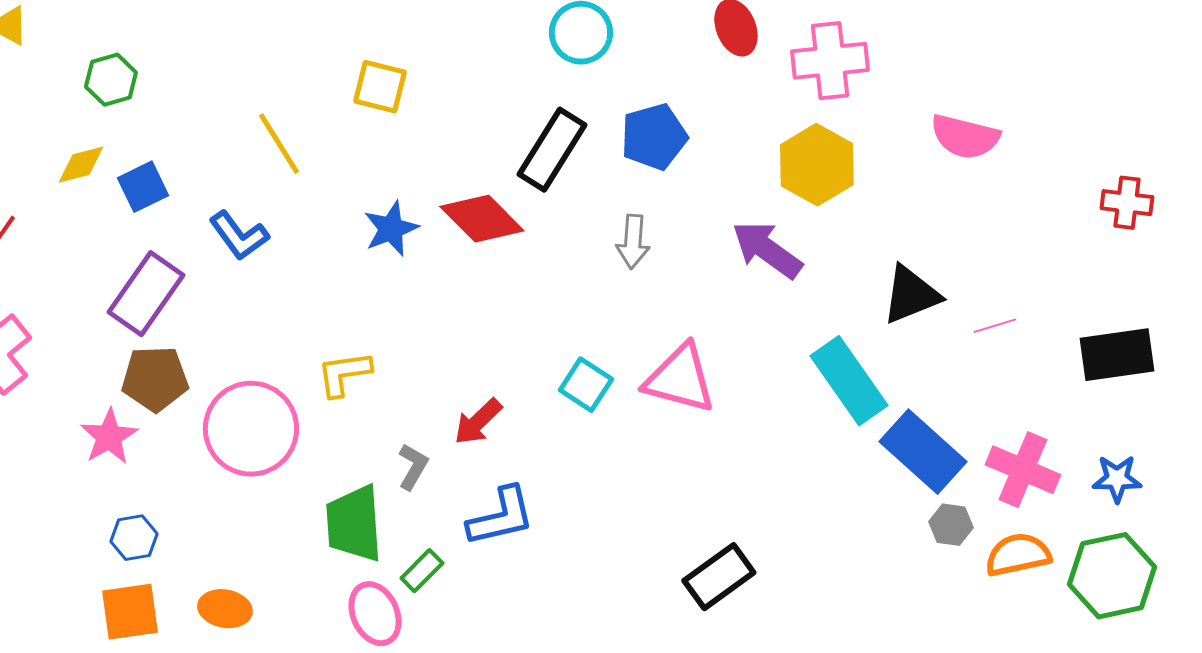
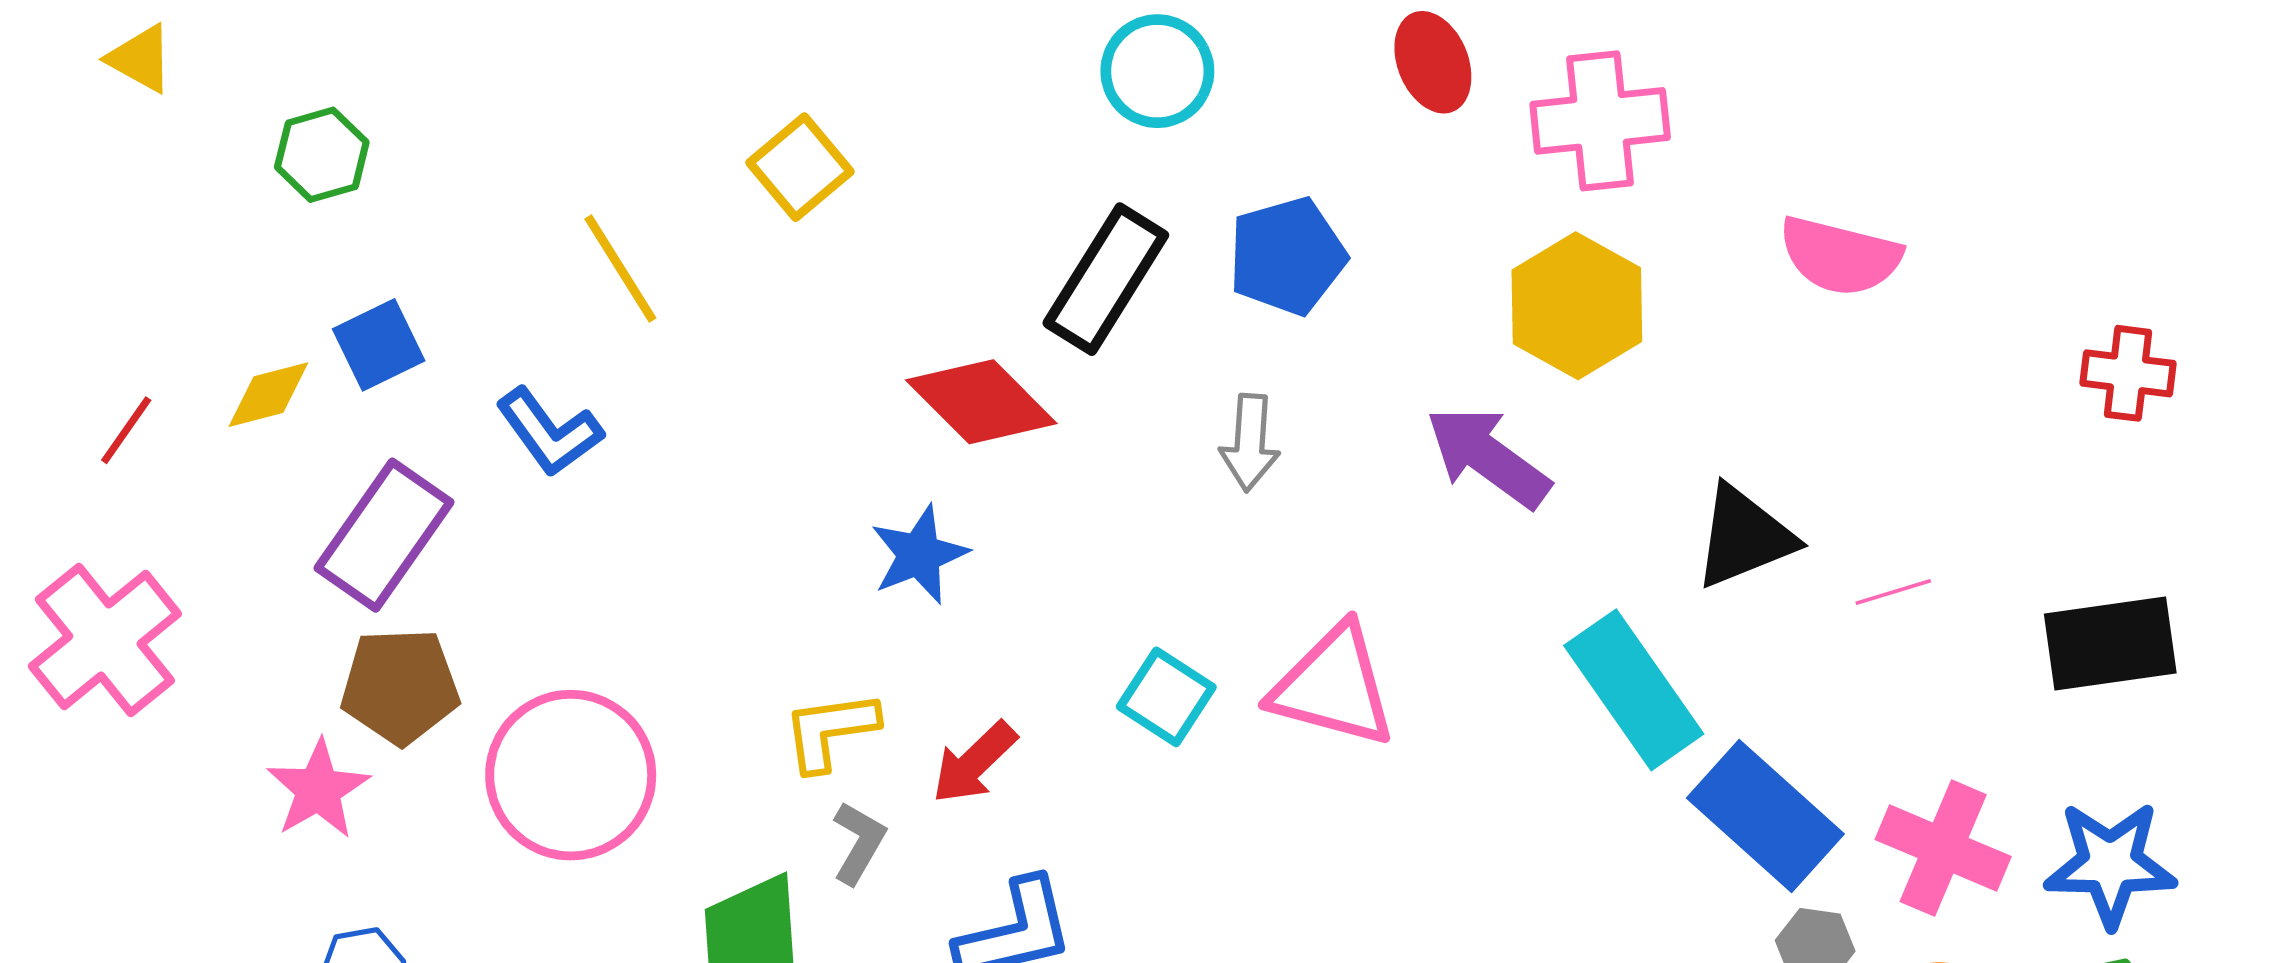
yellow square: (380, 87) -> (800, 167), turned 36
yellow diamond: (81, 165) -> (268, 395), moved
blue star: (391, 229) -> (919, 555), moved
yellow L-shape: (344, 374) -> (830, 731), moved
blue star: (1117, 479) -> (2110, 864), size x1.5

